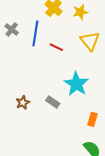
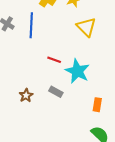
red line: (56, 47) -> (54, 60), moved

